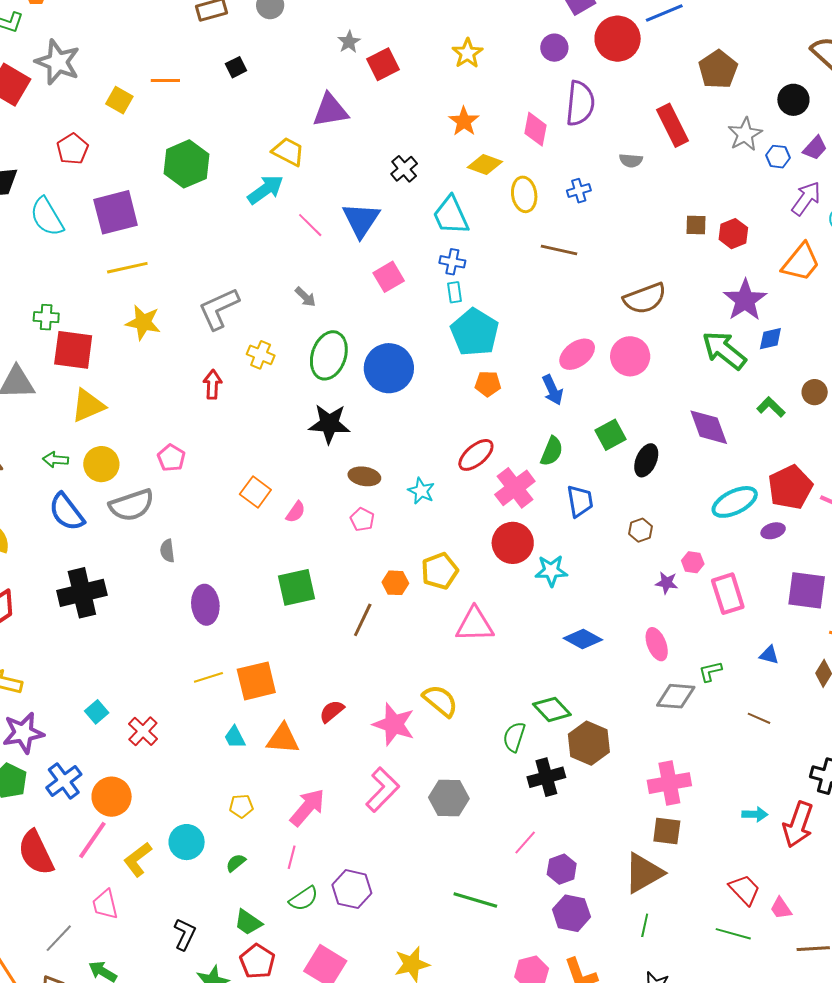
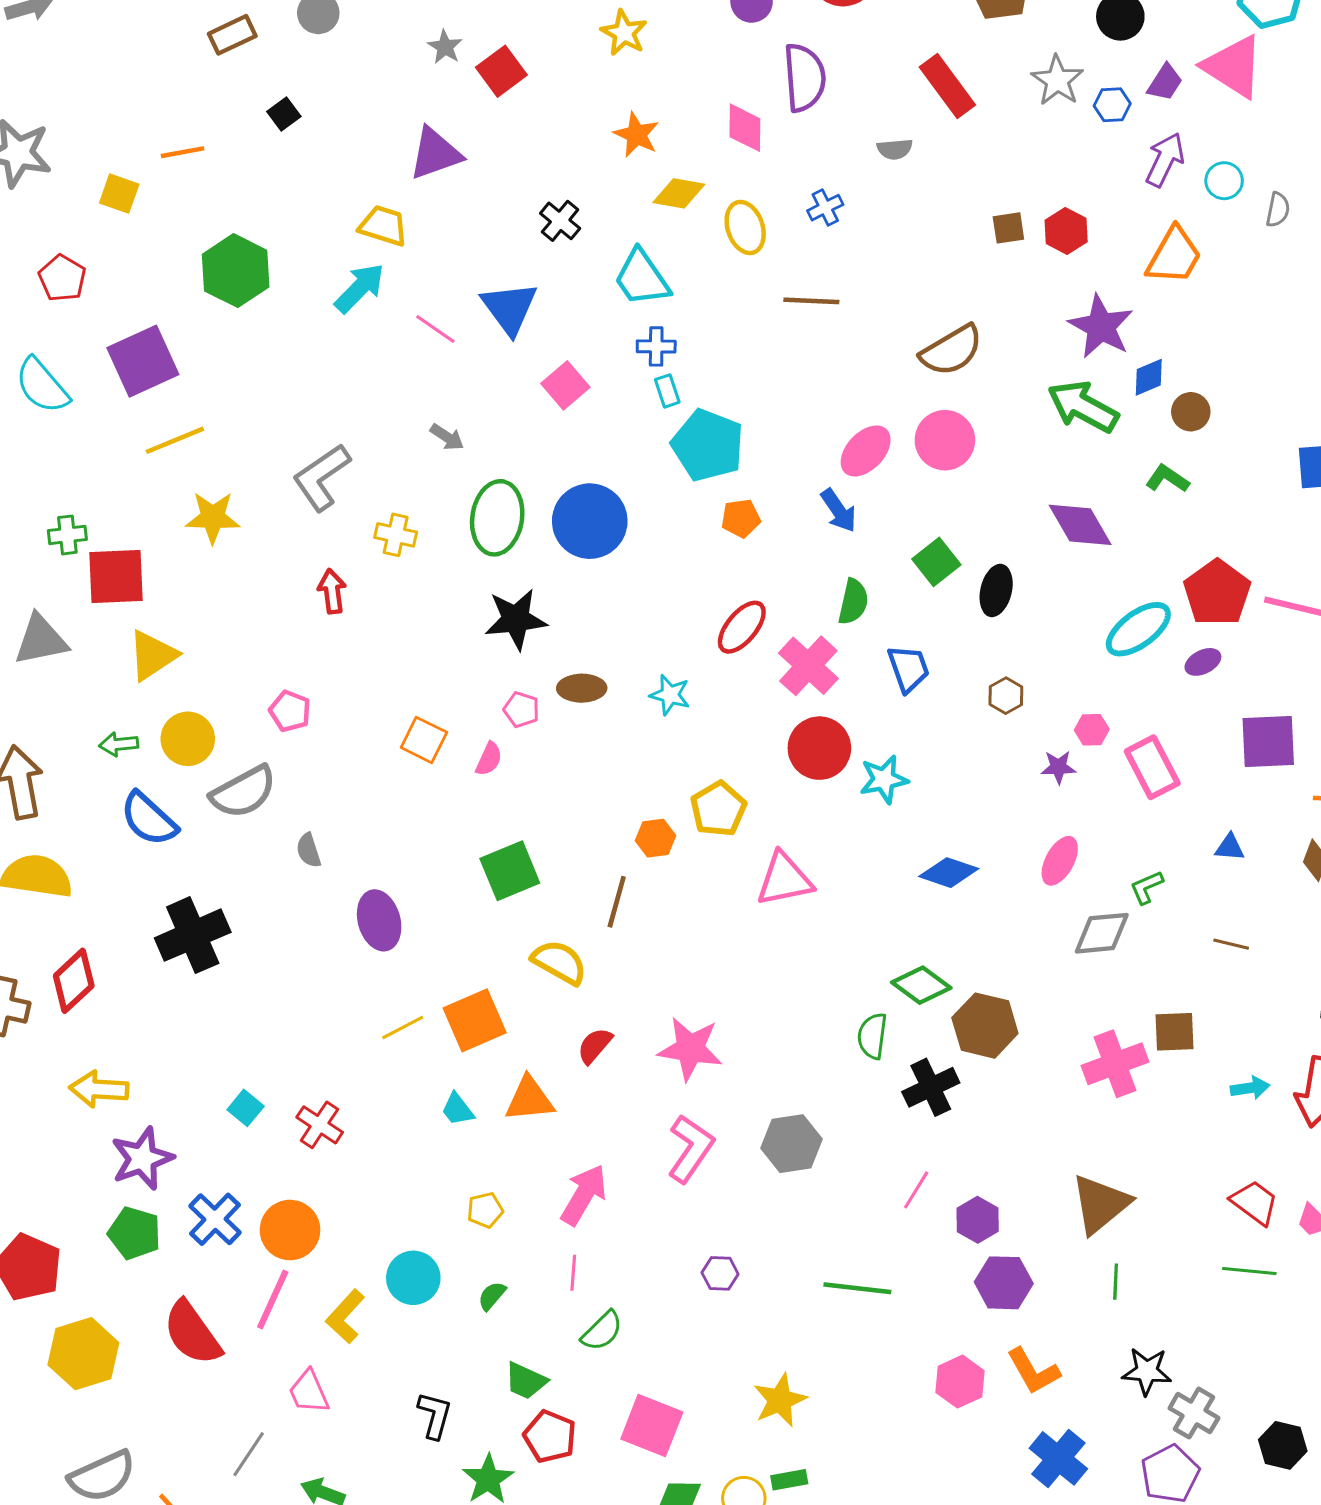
brown circle: (815, 392) -> (1191, 412), moved
pink pentagon: (362, 519) -> (521, 710), moved
pink ellipse: (657, 644) -> (1060, 861), turned 60
yellow semicircle: (440, 701) -> (559, 962), moved
brown square: (667, 831) -> (1175, 1032), moved
purple hexagon: (352, 889) -> (720, 1273), moved, size x0.6

